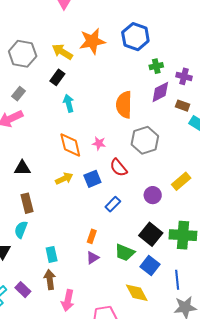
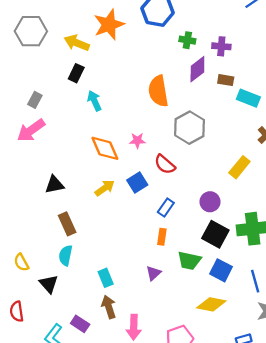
gray hexagon: (23, 54) -> (31, 31), moved
green cross: (156, 66) -> (187, 40), turned 32
purple circle: (153, 195) -> (210, 202), moved
orange rectangle: (92, 236) -> (162, 237), moved
yellow diamond: (137, 293) -> (211, 304), turned -40

